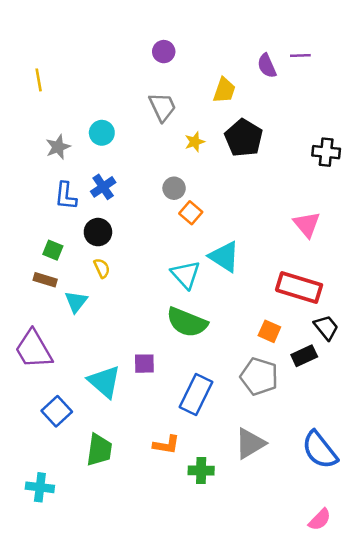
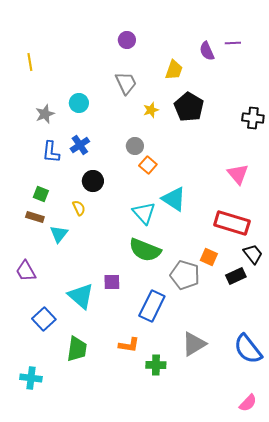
black circle: (98, 232) -> (93, 181), moved
purple trapezoid: (34, 349) -> (26, 271), size x0.7
gray pentagon: (259, 376) -> (185, 275), moved

